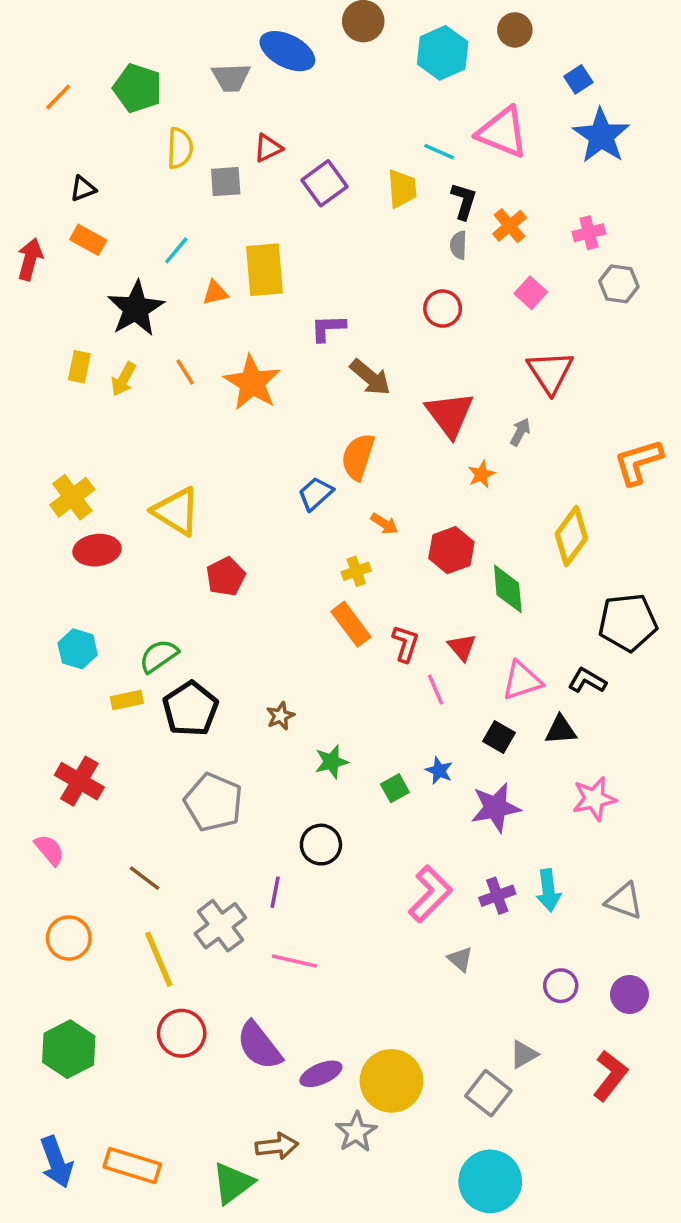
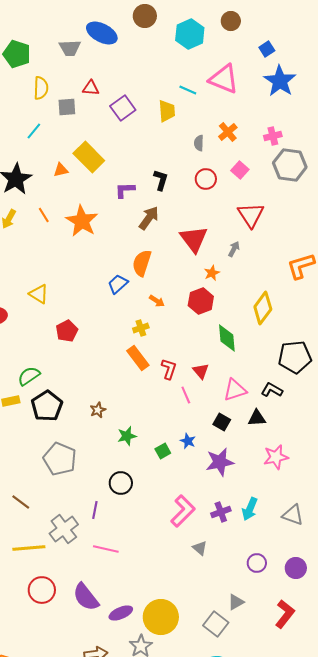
red triangle: (268, 148) -> (91, 88), turned 30
black L-shape: (464, 201) -> (161, 180), moved
cyan line: (176, 250) -> (34, 131), moved
yellow rectangle: (265, 270) -> (89, 157), turned -40
gray hexagon: (619, 284) -> (290, 165), size x1.5
red circle: (443, 309) -> (206, 179), moved
brown arrow: (370, 377) -> (149, 218), turned -95
yellow triangle: (176, 511) -> (39, 294), size x0.7
red hexagon: (451, 550) -> (201, 301), moved
cyan arrow: (548, 890) -> (250, 509), turned 30
yellow line: (159, 959) -> (29, 548), turned -72

